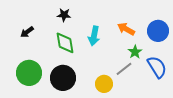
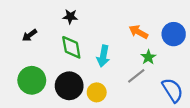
cyan arrow: (94, 36) -> (103, 56), moved
blue semicircle: (157, 67) -> (173, 90), moved
yellow circle: (104, 84) -> (97, 92), moved

